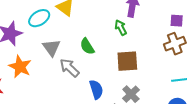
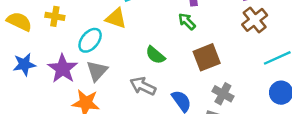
gray triangle: (52, 48) -> (97, 71), moved, turned 36

